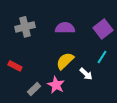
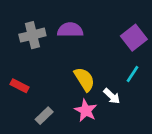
purple semicircle: (65, 28) -> (70, 30), moved
yellow semicircle: (65, 61) -> (84, 79), turned 102
pink star: (56, 85) -> (86, 110), moved

